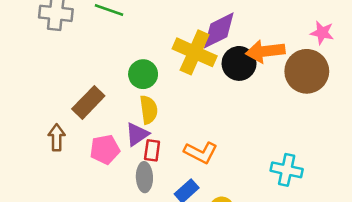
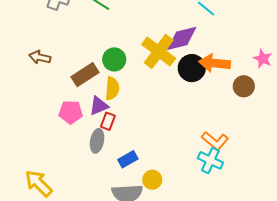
brown circle: (307, 71) -> (244, 86), size x0.6
brown rectangle: (88, 102) -> (85, 75), moved
brown arrow: (57, 137) -> (40, 57), moved, turned -90
orange L-shape: (201, 152) -> (215, 141), moved

